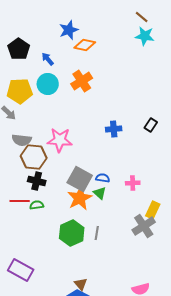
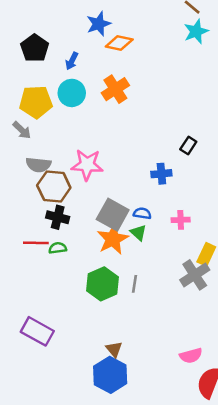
cyan star: (145, 36) -> (196, 31), turned -30
blue arrow: (48, 59) -> (72, 61), turned -112
black rectangle: (151, 125) -> (188, 145), moved
blue cross: (114, 129) -> (161, 174), moved

